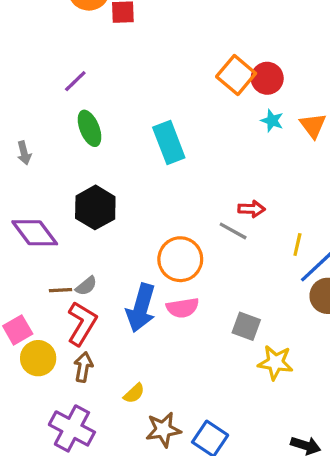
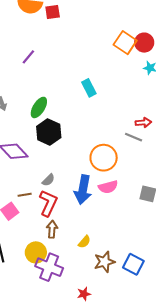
green ellipse: (90, 128) -> (39, 107), moved, turned 60
cyan rectangle: (169, 143) -> (89, 88), size x0.7
brown line: (61, 290) -> (25, 195), moved
yellow circle: (38, 358) -> (36, 252), moved

